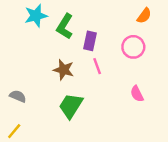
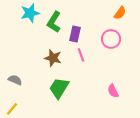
pink semicircle: (137, 94) -> (113, 91), moved

